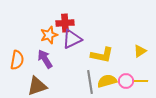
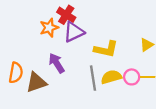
red cross: (65, 23) -> (66, 15), turned 36
purple arrow: (45, 59) -> (57, 63), moved
orange semicircle: (17, 60) -> (16, 73), moved

